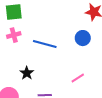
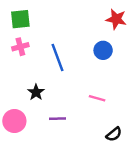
blue line: (45, 44) -> (58, 58), turned 55
pink line: (78, 78) -> (97, 98), turned 48

